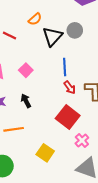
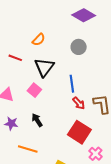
black triangle: (52, 37) -> (44, 67), moved
orange line: (14, 129) -> (28, 149), turned 30

